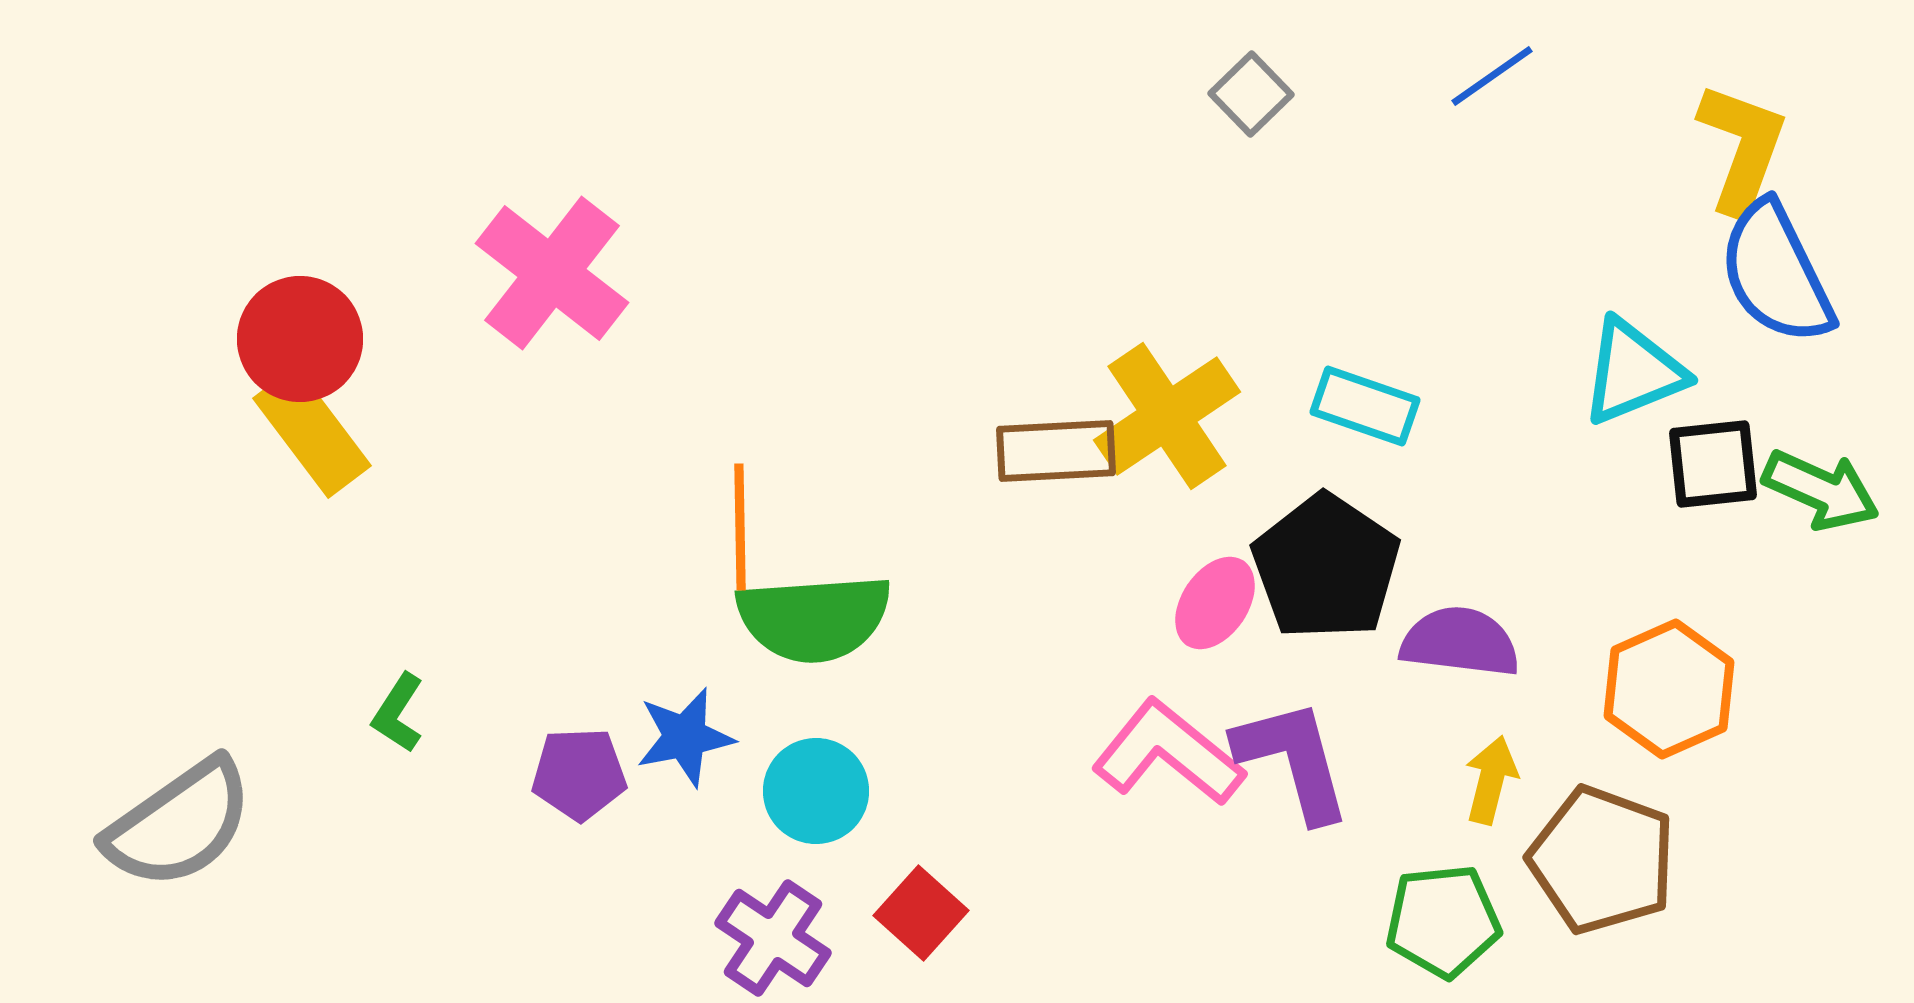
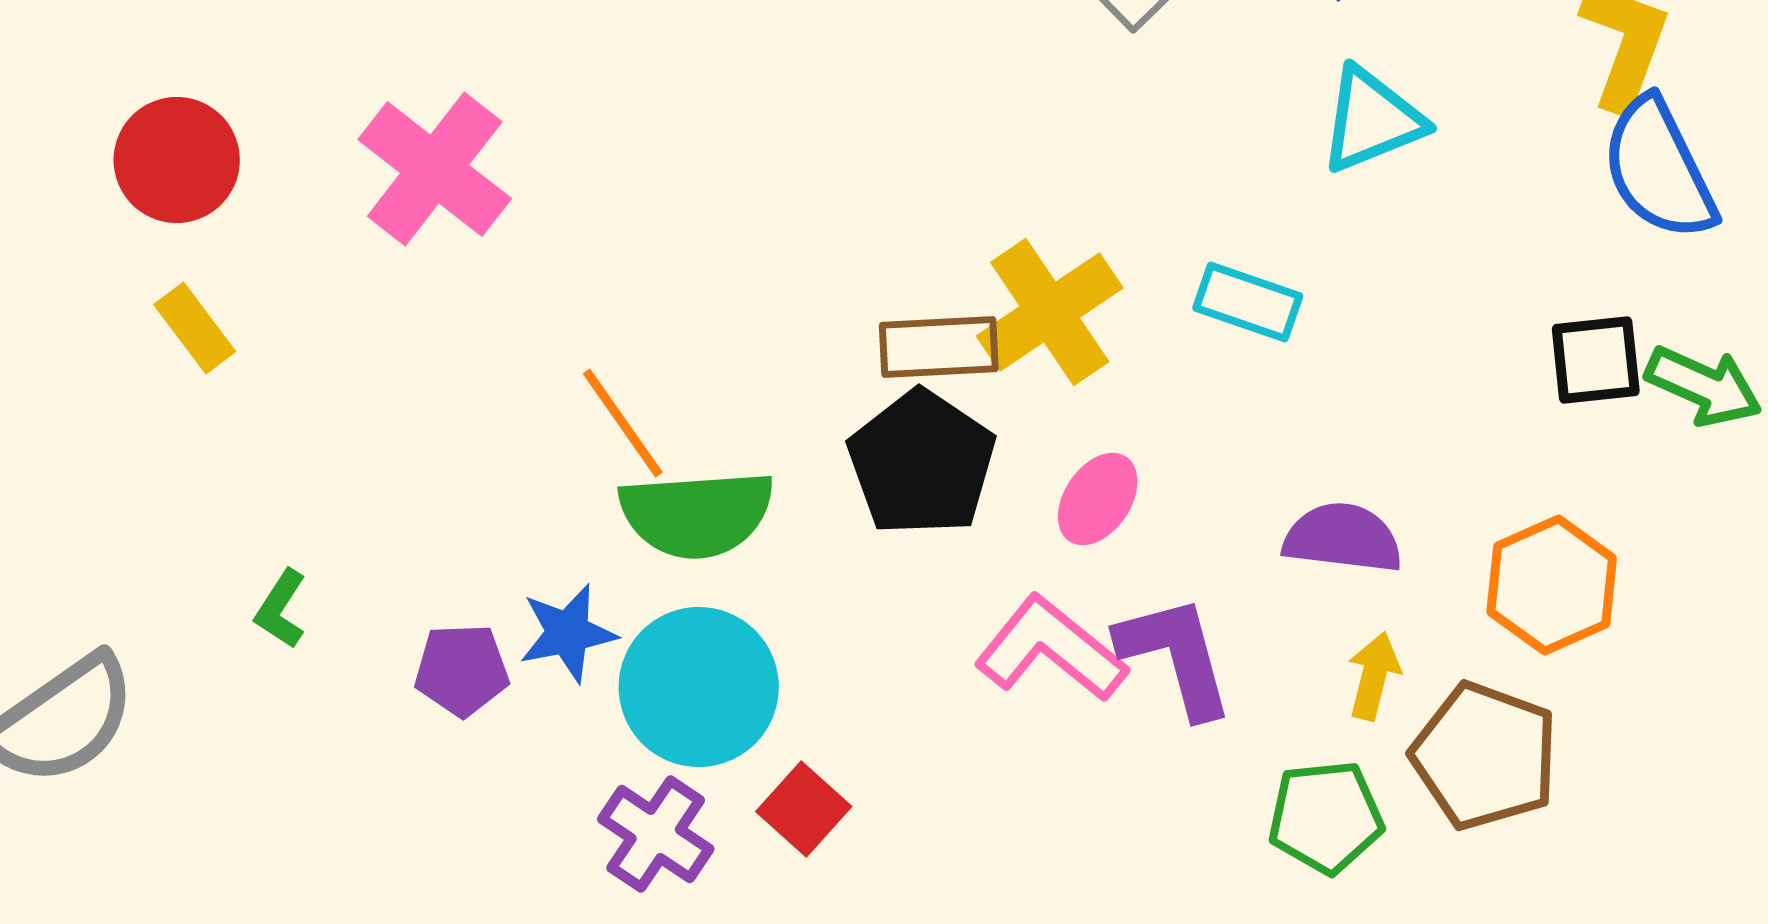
red circle: (300, 339) -> (177, 160), moved
cyan triangle: (1633, 372) -> (1372, 120), moved
yellow rectangle: (312, 432) -> (195, 328), size x0.7
orange line: (740, 527) -> (623, 423), turned -34
black pentagon: (1326, 567) -> (922, 463), moved
cyan circle: (816, 791) -> (699, 687), size x1.5

